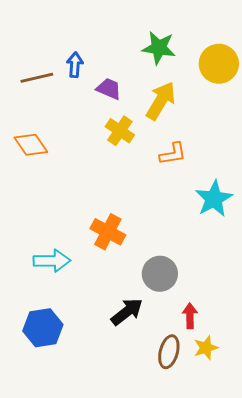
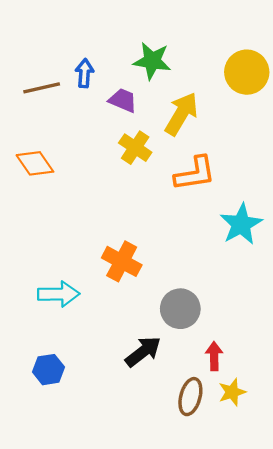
green star: (159, 48) -> (152, 61), moved
orange L-shape: (173, 154) -> (195, 174), size x1.4
blue hexagon: (43, 328) -> (48, 370), size x0.7

